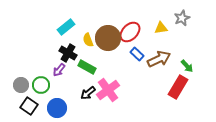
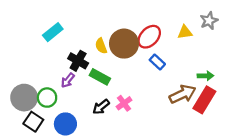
cyan rectangle: (66, 27) -> (53, 32), moved
brown arrow: (159, 59) -> (183, 94), moved
green arrow: (187, 66) -> (206, 76), moved, turned -48
gray circle: (21, 85) -> (24, 98), size x1.5
pink cross: (108, 90) -> (124, 103), size x0.6

